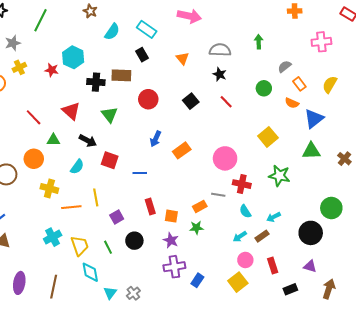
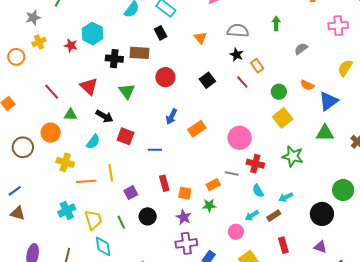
orange rectangle: (299, 84) -> (257, 66), moved
green circle: (264, 88) -> (279, 92), moved
pink circle: (245, 260) -> (236, 232), moved

